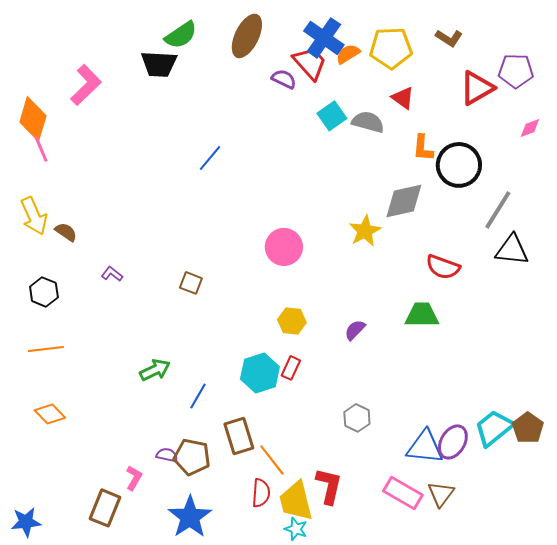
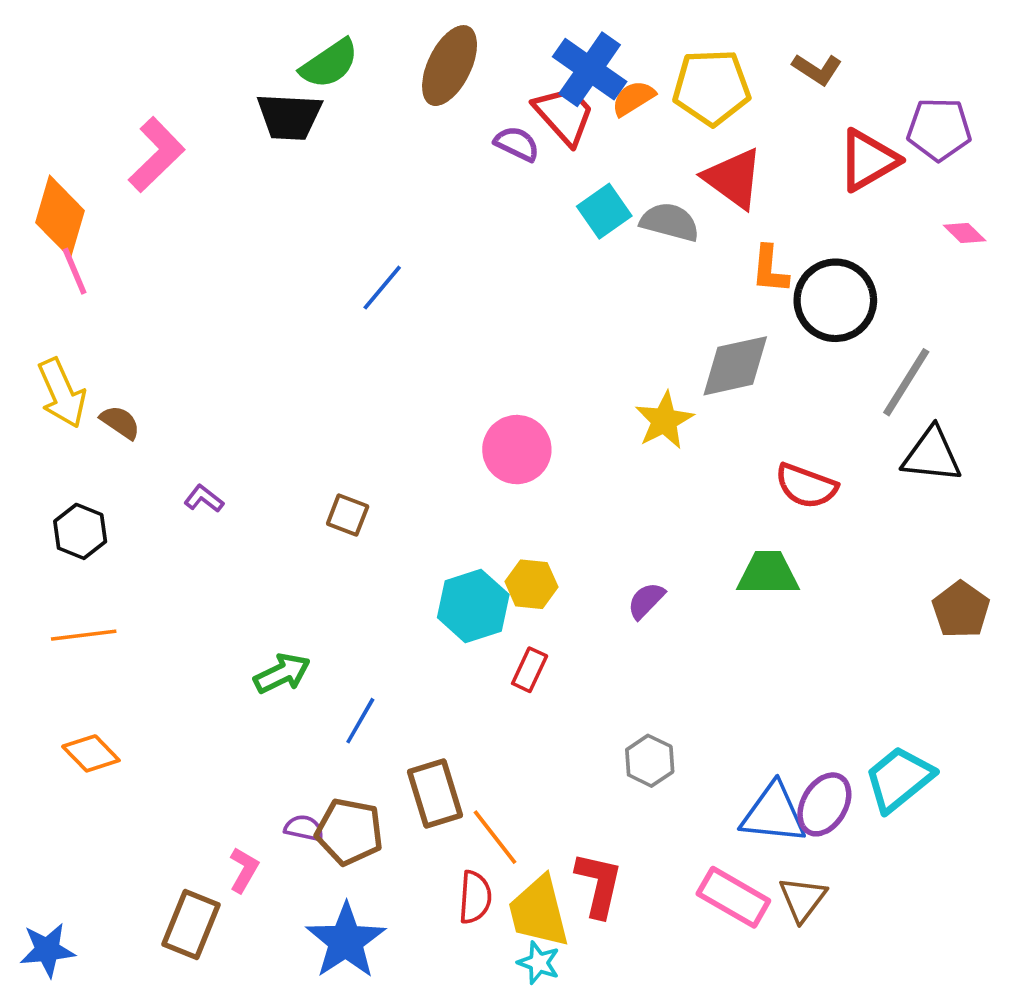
red triangle: (403, 98) -> (733, 178), size x1.5
pink diamond: (530, 128) -> (965, 233), turned 65
cyan hexagon: (260, 373) -> (473, 606), moved
brown pentagon: (528, 428) -> (961, 610), moved

